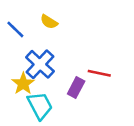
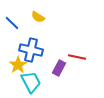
blue cross: (40, 64) -> (31, 50), turned -30

